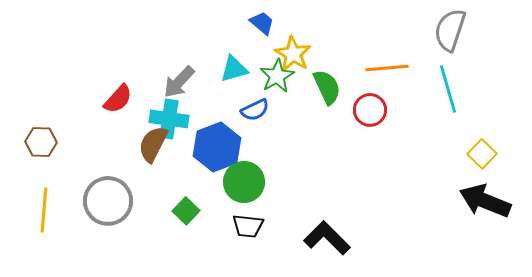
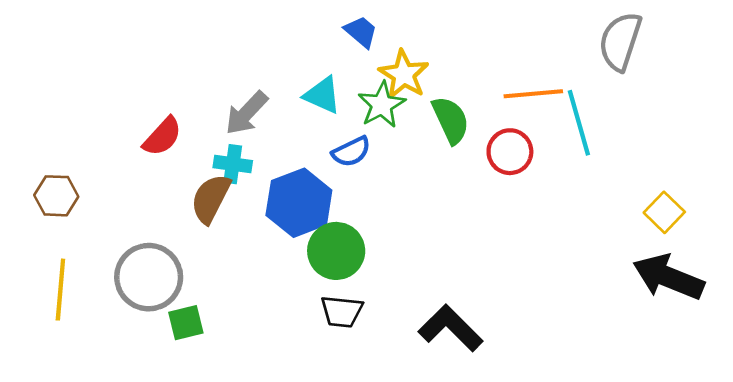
cyan triangle: (234, 69) -> (322, 95), turned 40
cyan line: (448, 89) -> (579, 123), moved
cyan cross: (169, 119) -> (233, 164), size x0.7
green square: (186, 211) -> (186, 323), moved, turned 32

